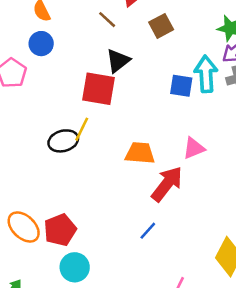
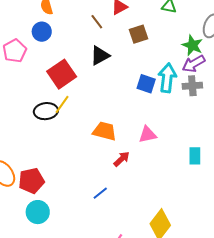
red square: (98, 89) -> (62, 74), moved, turned 36
red arrow: (167, 184) -> (122, 159), size x0.6

